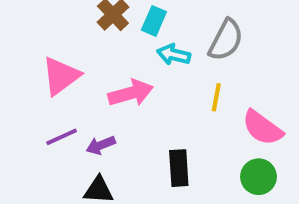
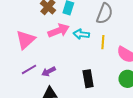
cyan arrow: (174, 55) -> (81, 34), moved
pink arrow: (131, 93) -> (59, 31), moved

